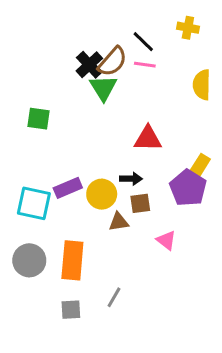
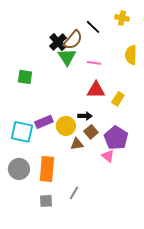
pink line: (145, 65) -> (94, 63), moved
yellow rectangle: (200, 165) -> (118, 99), moved
purple pentagon: (188, 188) -> (116, 138), moved
brown square: (140, 203) -> (91, 132), turned -32

